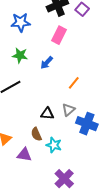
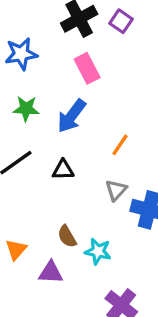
pink rectangle: (59, 35) -> (87, 68), turned -48
blue arrow: (47, 63) -> (72, 116), size x1.5
black triangle: (47, 114) -> (63, 170), moved

